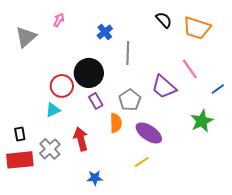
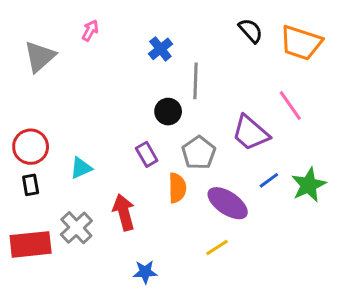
black circle: (89, 73) -> (168, 112), moved, size x0.6
red circle: (62, 86) -> (31, 147), moved
blue line: (218, 89) -> (269, 180), moved
black rectangle: (20, 134) -> (31, 185), moved

